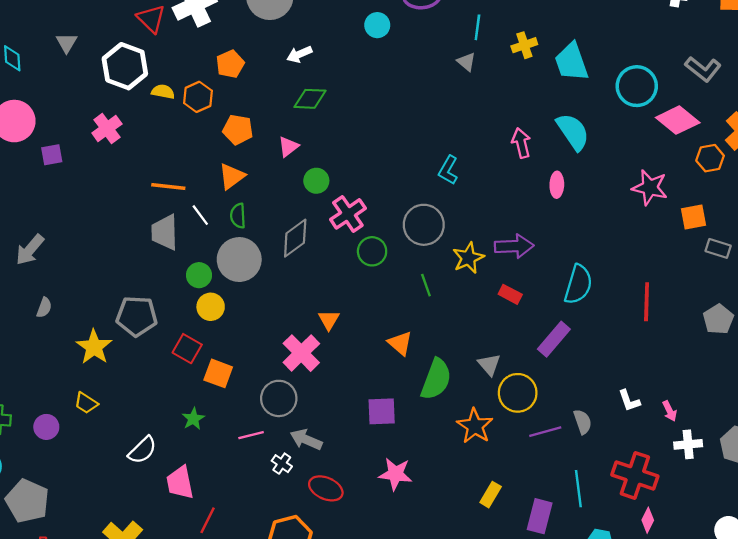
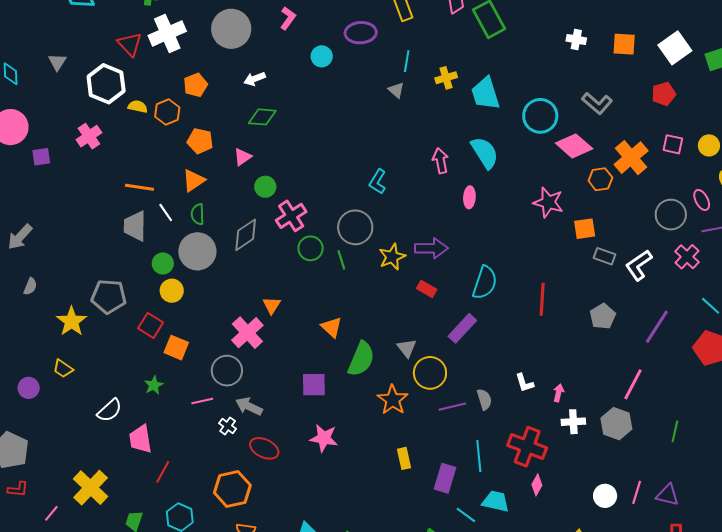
green line: (426, 285) -> (341, 260), moved
pink arrow: (670, 411) -> (559, 393), turned -144
yellow rectangle: (491, 495) -> (404, 458), turned -45

